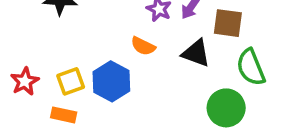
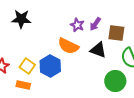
orange semicircle: (143, 46) -> (68, 46), size x1.5
yellow square: (71, 81) -> (27, 66), turned -35

